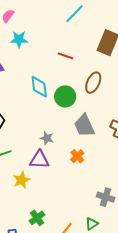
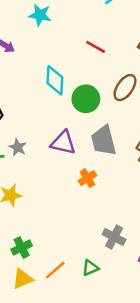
gray star: (47, 138) -> (18, 147), moved
purple triangle: (39, 160) -> (63, 143), moved

